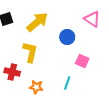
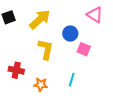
yellow L-shape: (30, 52) -> (46, 49), moved
pink square: (82, 61) -> (84, 49), moved

